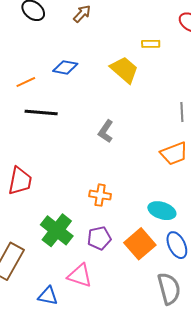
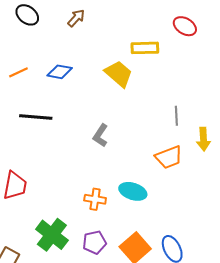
yellow rectangle: (151, 44) -> (145, 48), size x1.5
orange line: (26, 82) -> (18, 72), moved
cyan ellipse: (162, 211) -> (133, 191), moved

